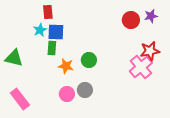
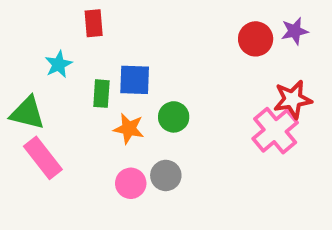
cyan star: (40, 30) -> (59, 64), moved
blue square: (56, 32) -> (135, 80), moved
pink rectangle: (20, 99) -> (43, 158), moved

